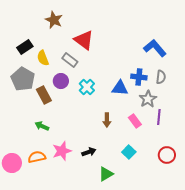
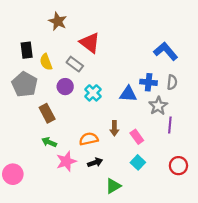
black rectangle: (25, 47) -> (27, 50), turned -63
brown rectangle: (44, 95) -> (47, 113), moved
pink rectangle: (135, 121) -> (137, 137), moved
green arrow: (42, 126) -> (49, 142), moved
orange semicircle: (37, 157) -> (89, 139), moved

